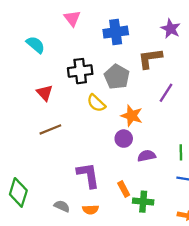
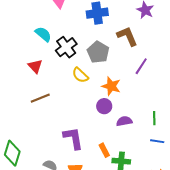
cyan semicircle: (35, 45) -> (43, 34), moved
brown L-shape: (150, 58) -> (127, 36), turned 75
black cross: (80, 71) -> (66, 47), turned -30

